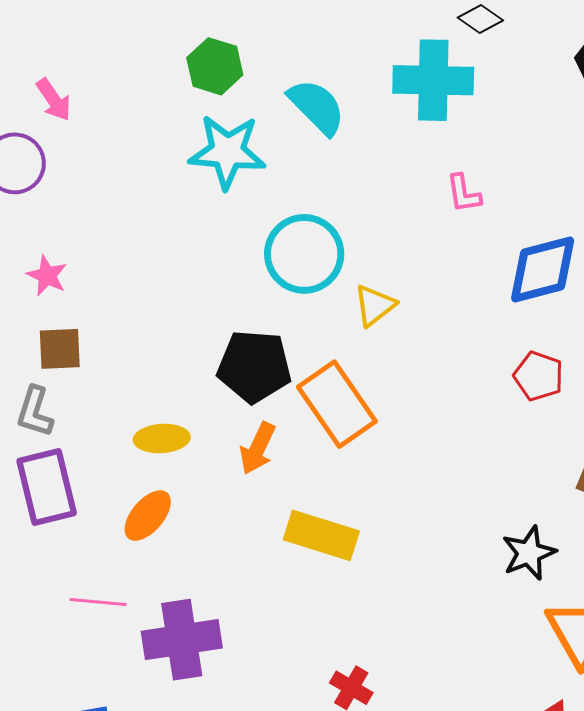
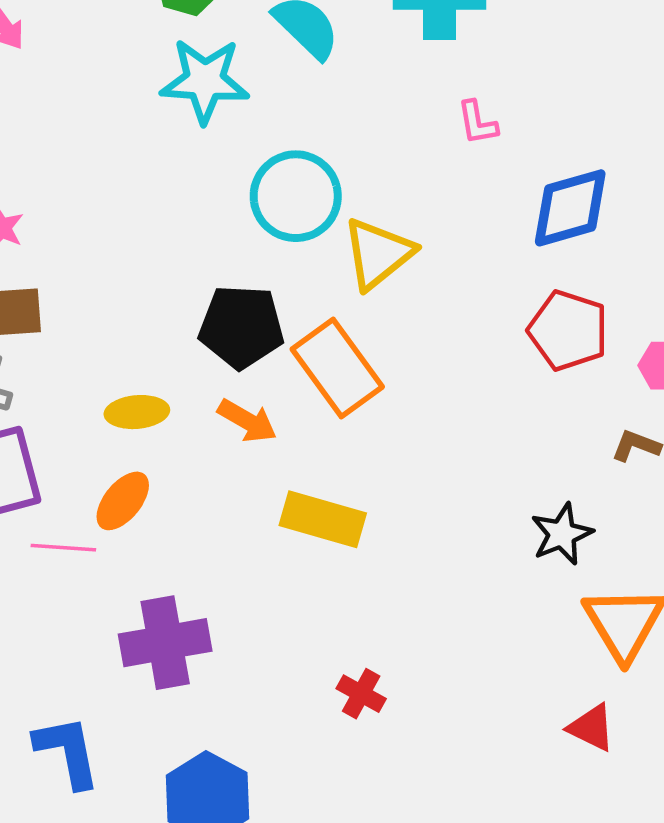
yellow triangle: (375, 305) -> (378, 254), size x1.5
red pentagon: (539, 376) -> (568, 330), size x1.4
orange arrow: (258, 448) -> (247, 421), turned -84
pink line: (98, 602) -> (63, 548), moved

